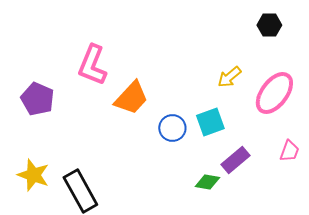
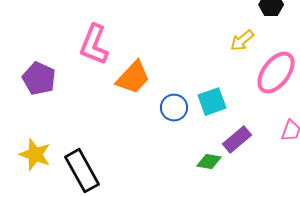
yellow arrow: (229, 77) -> (242, 41), moved

